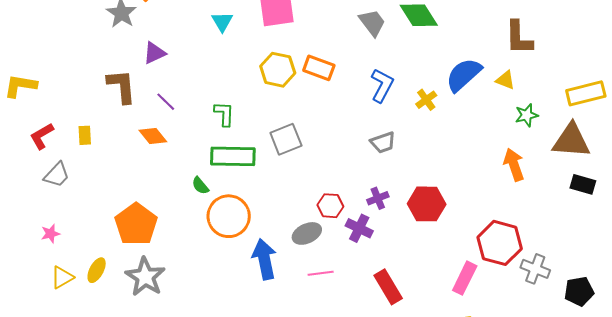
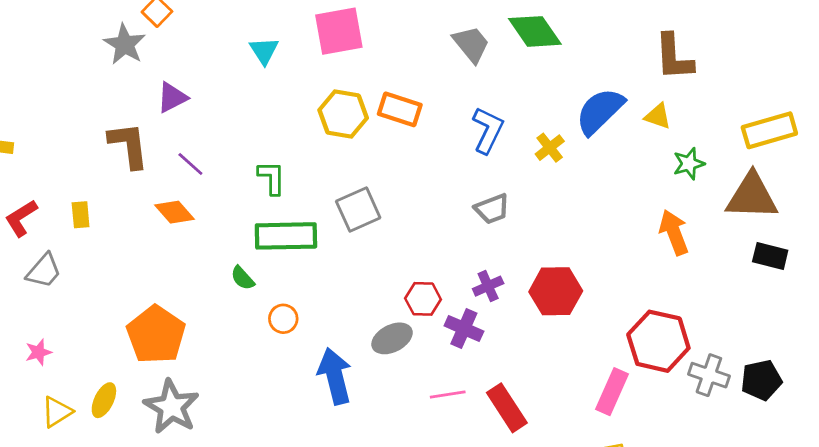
orange circle: (229, 216) -> (283, 319), size x0.5
pink line: (321, 273) -> (448, 395), moved
black pentagon: (579, 291) -> (761, 380), moved

